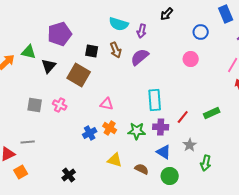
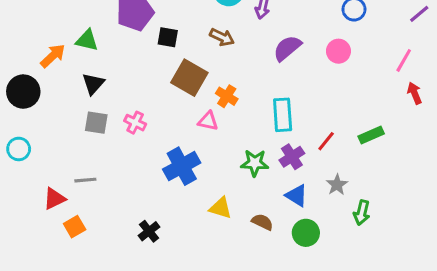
brown arrow: (116, 50) -> (222, 37), turned -42
black square: (92, 51) -> (168, 37), moved
purple semicircle: (140, 57) -> (287, 48), moved
black triangle: (49, 66) -> (93, 84), moved
brown square: (79, 75) -> (189, 78), moved
purple cross: (161, 127) -> (292, 157), turned -35
orange cross: (110, 128) -> (227, 96), moved
blue cross: (90, 133) -> (182, 166), size x1.6

